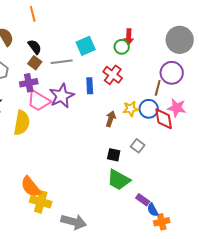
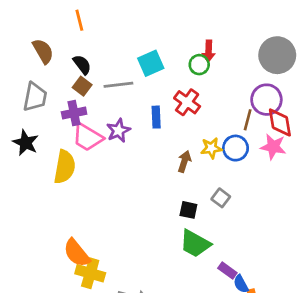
purple star: (62, 96) -> (118, 131), size x0.7
red diamond: (164, 119) -> (280, 122), moved

